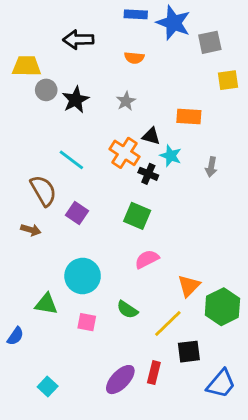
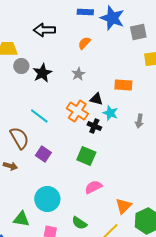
orange semicircle: (134, 58) -> (84, 43), turned 128

